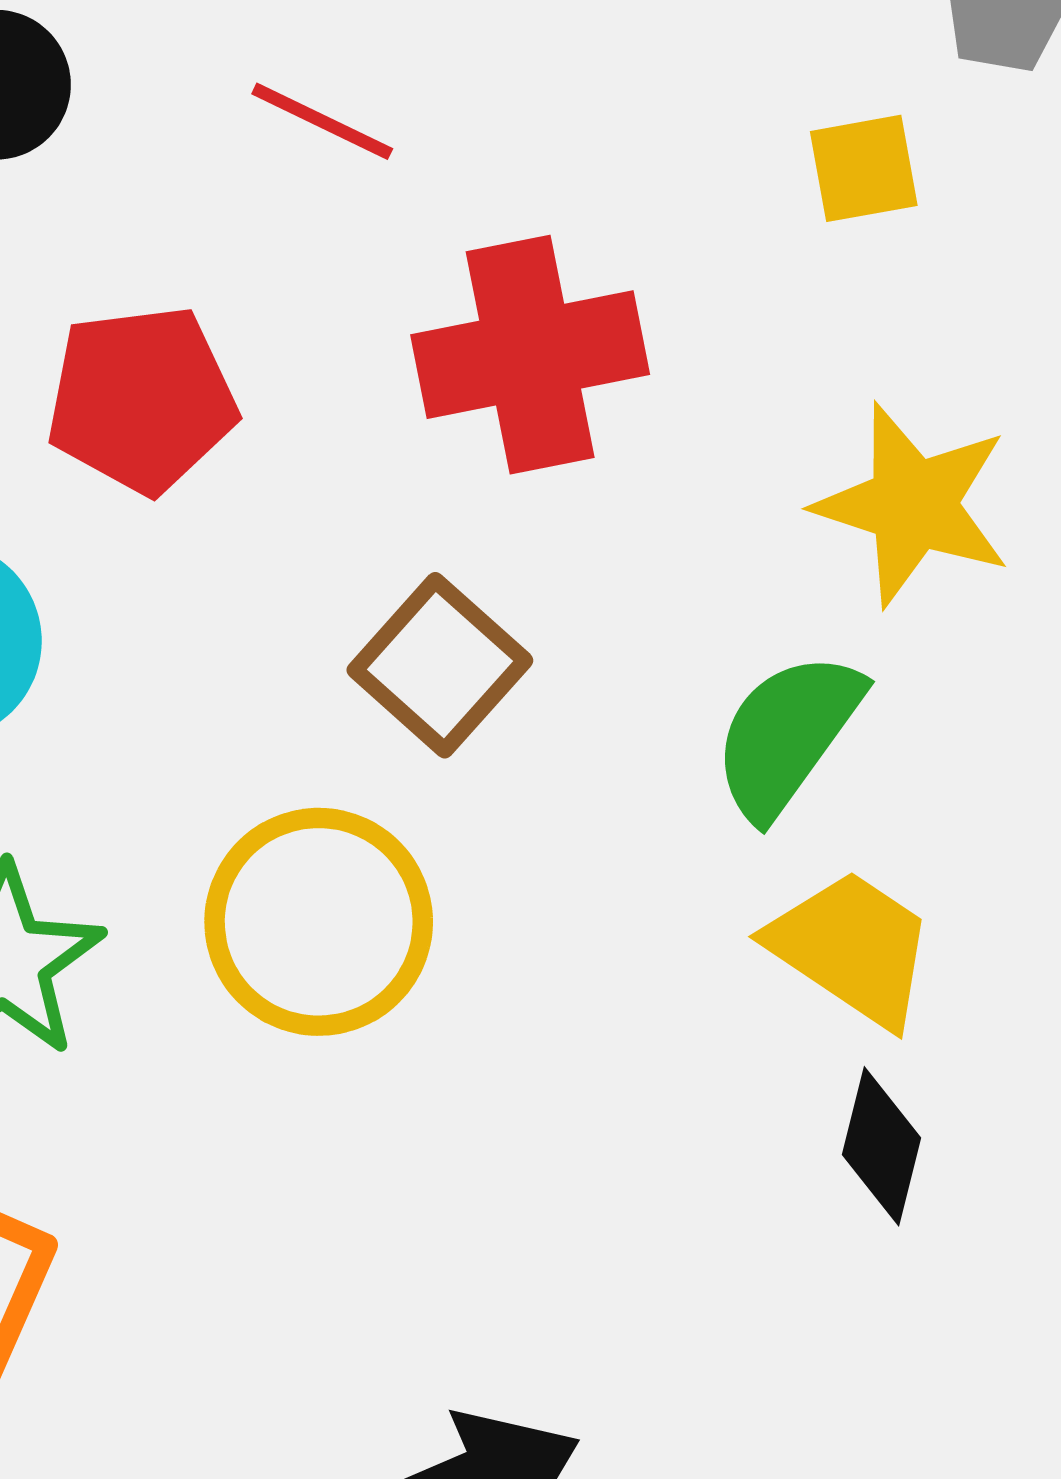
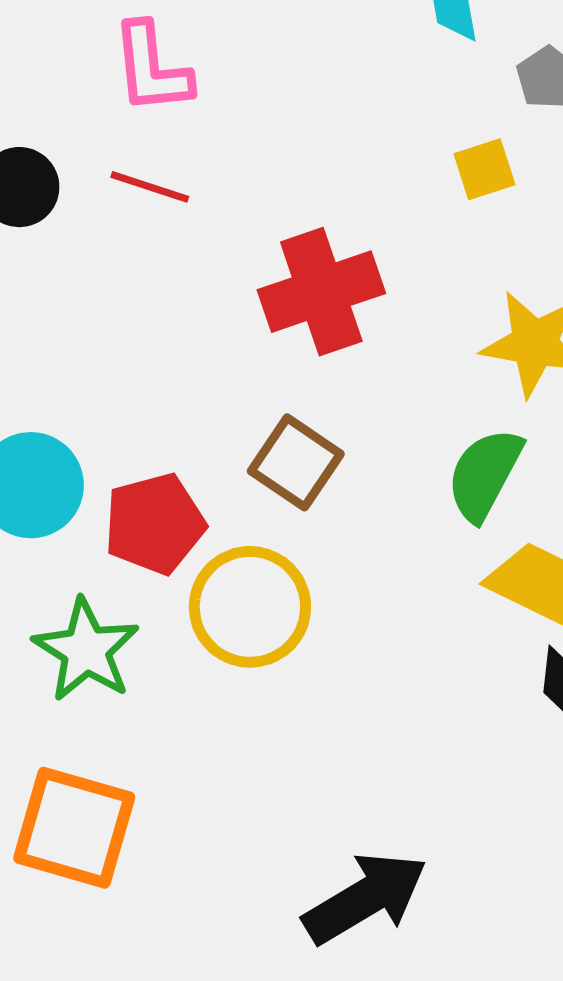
red line: (322, 121) -> (150, 187), moved
red pentagon: (142, 399) -> (155, 524), moved

